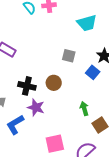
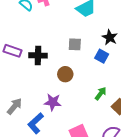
black cross: (27, 86) -> (38, 55), moved
green arrow: (84, 109) -> (101, 93), turned 64

